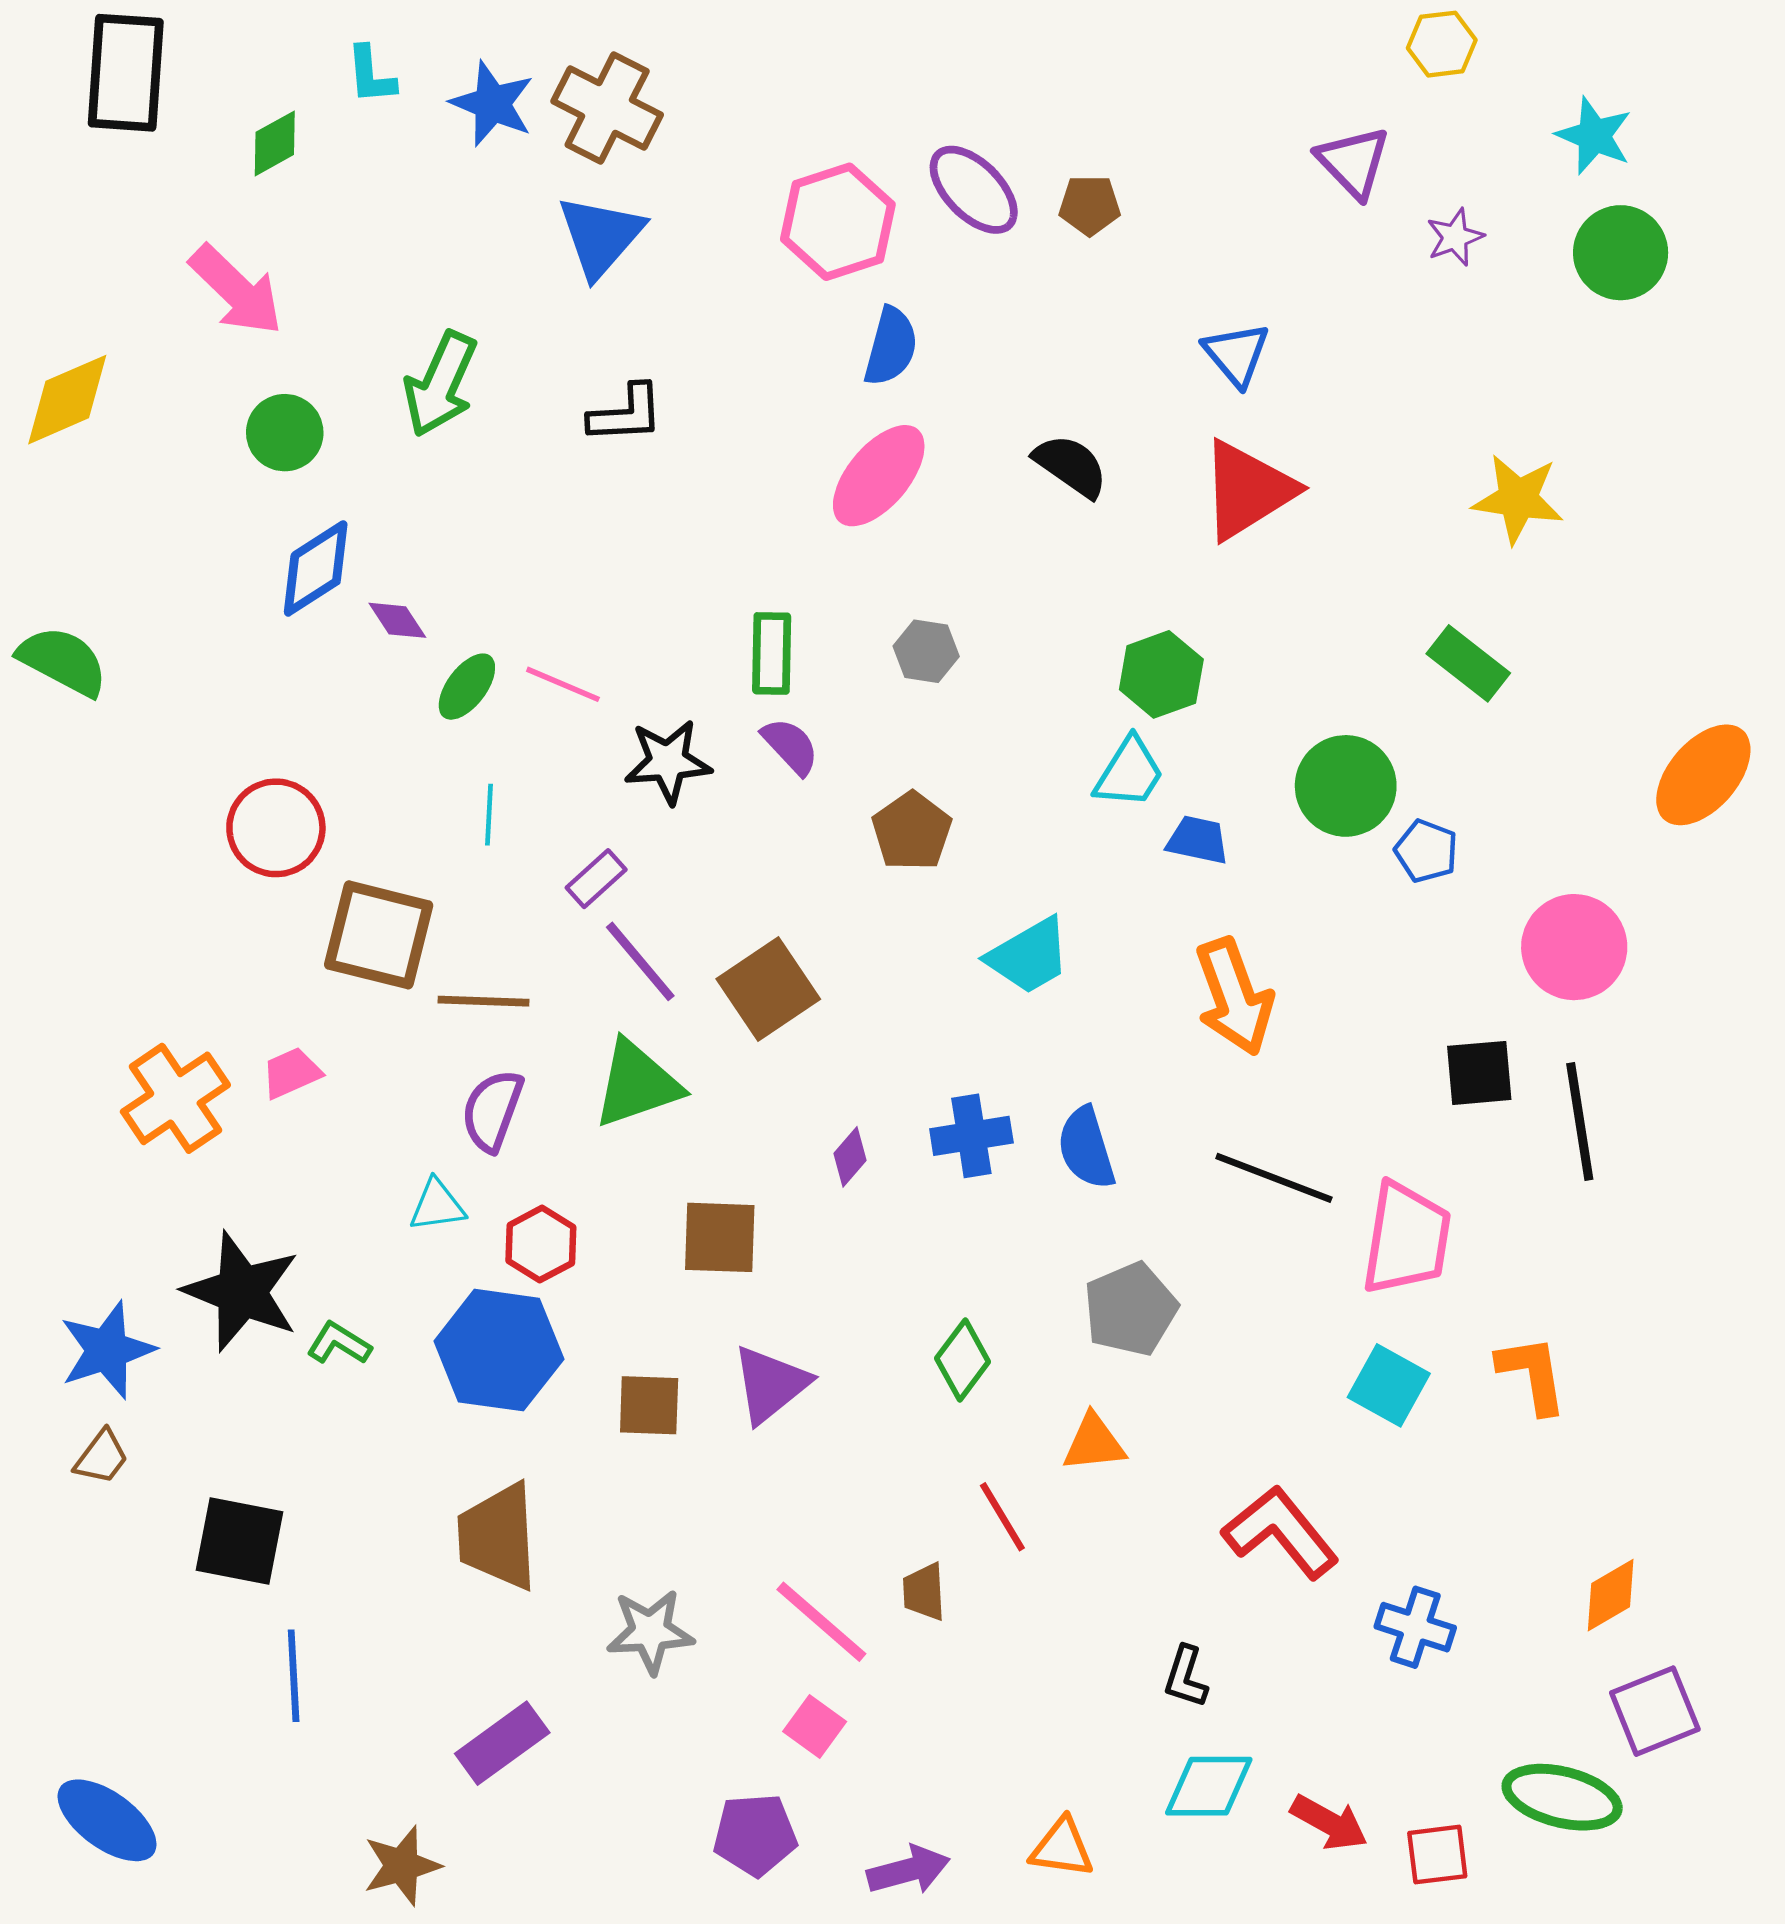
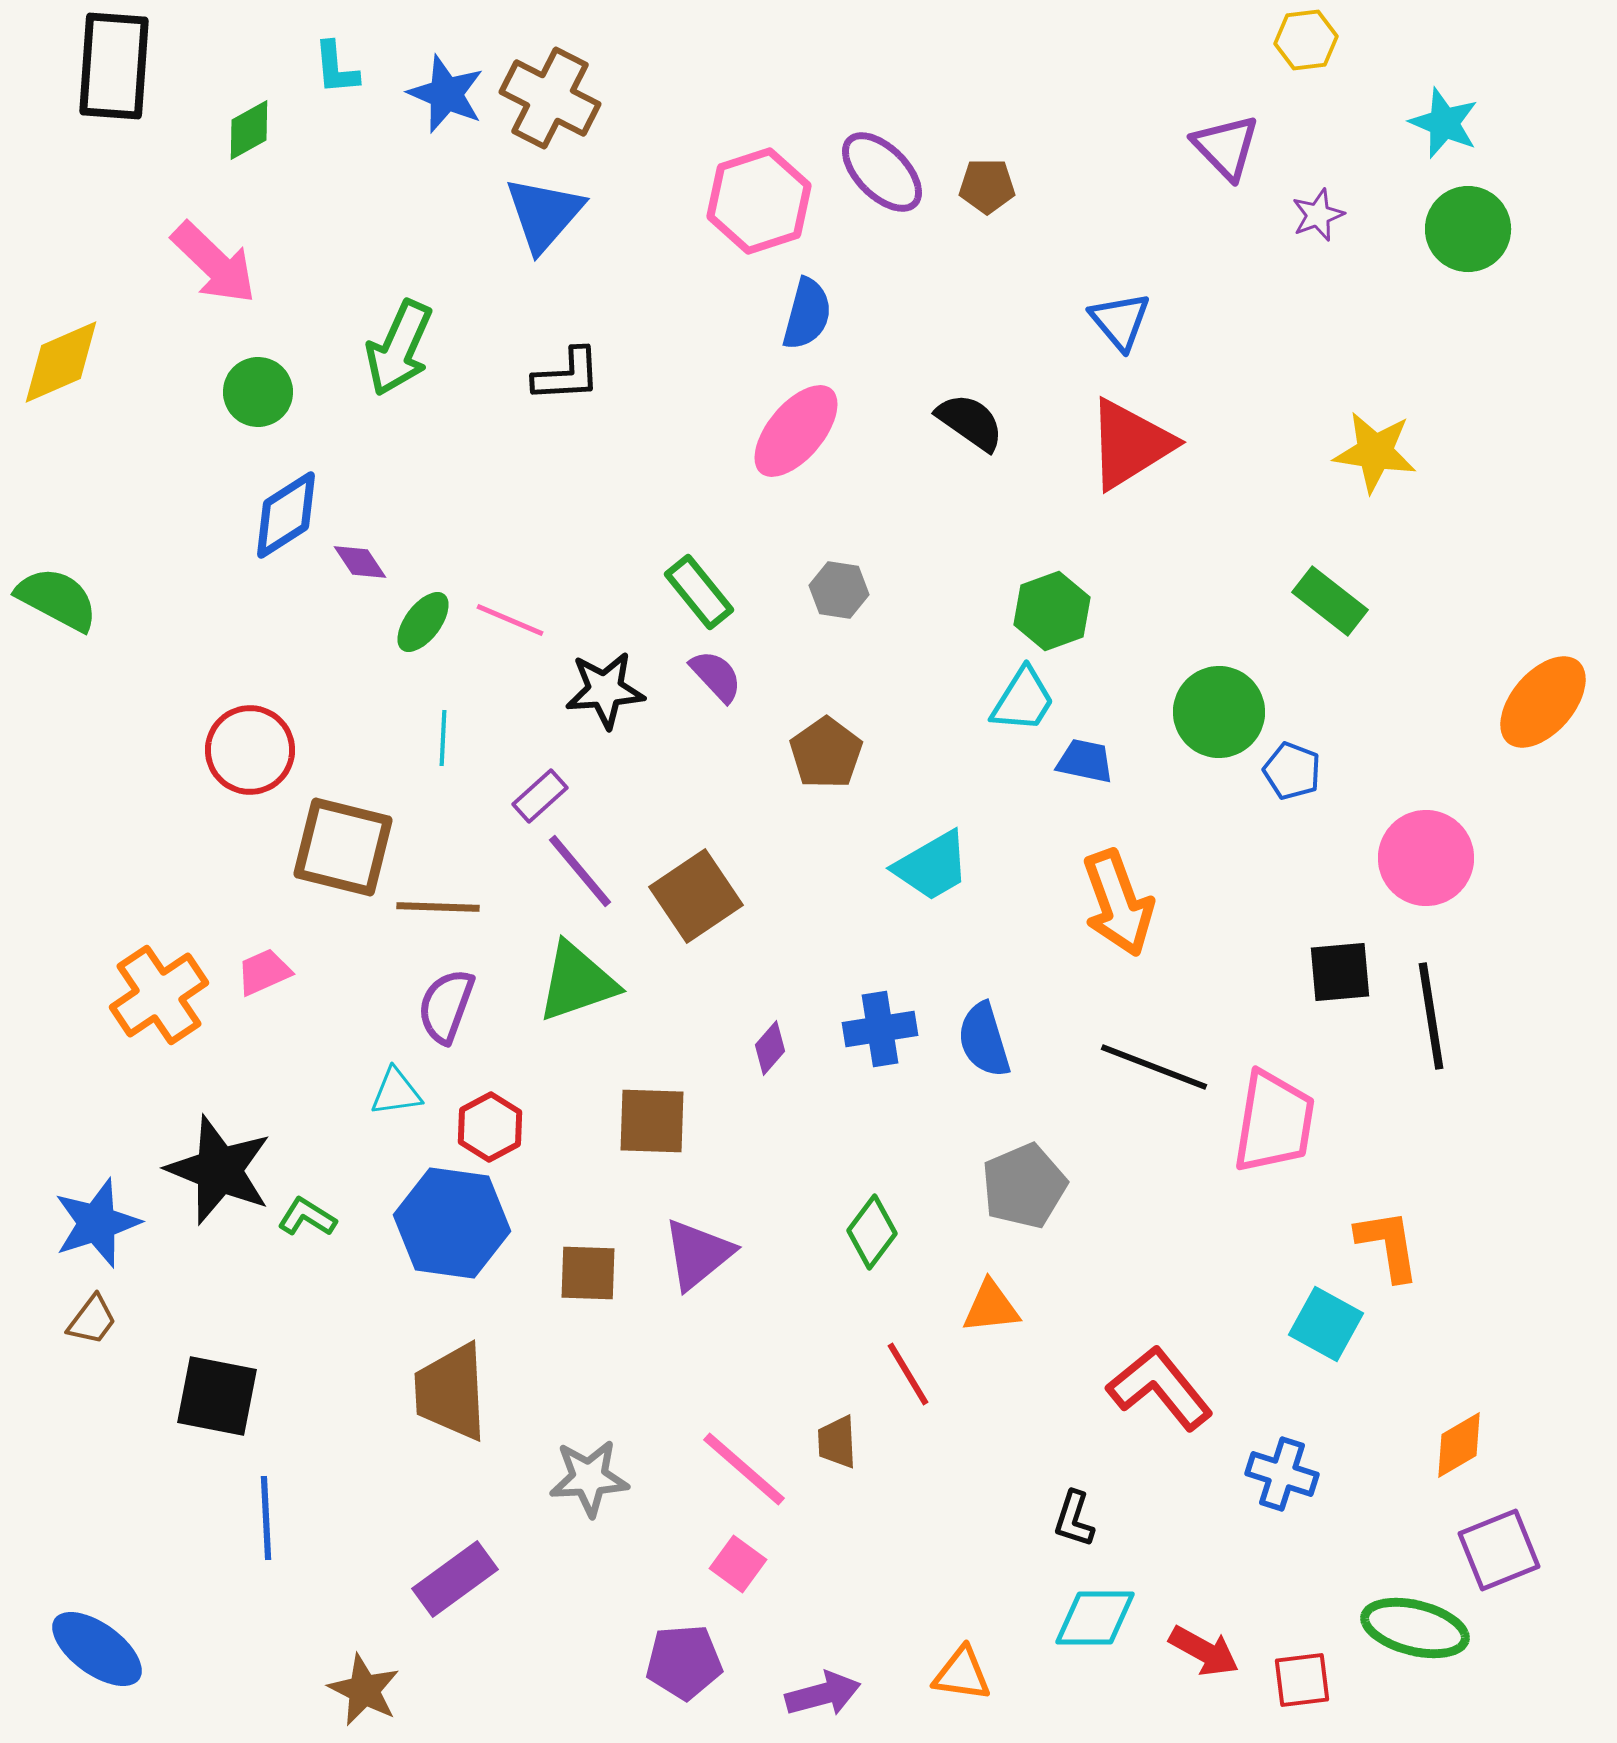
green rectangle: (772, 653) -> (699, 592), turned -40
cyan square: (1389, 1385) -> (1326, 1324), moved
brown star: (402, 1866) -> (364, 1690), turned -30

